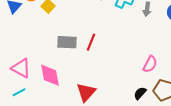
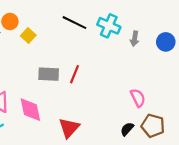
pink semicircle: (150, 64) -> (138, 98), turned -54

